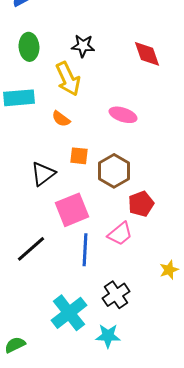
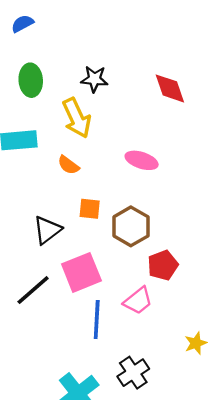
black line: (31, 249) -> (33, 290), moved

